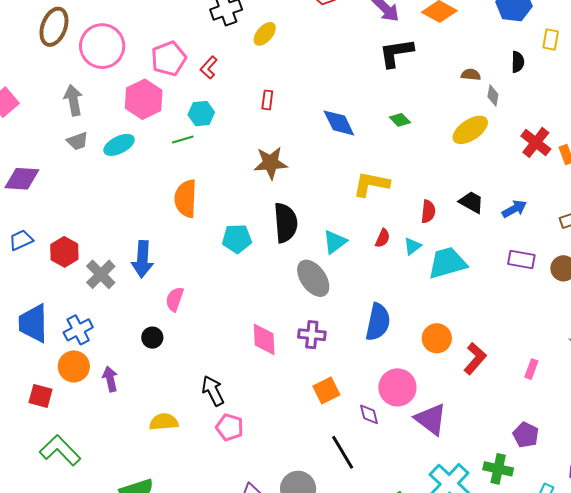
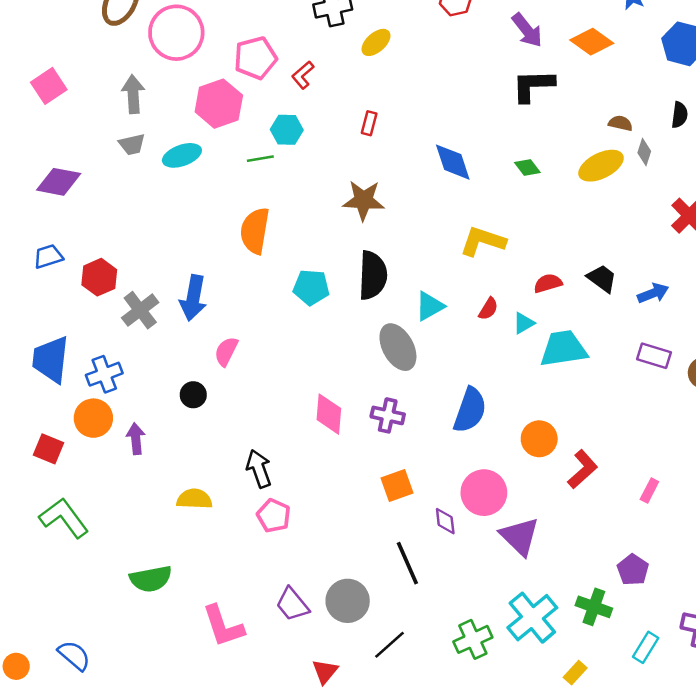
yellow ellipse: (470, 130) -> (601, 166), moved
red semicircle: (428, 212) -> (548, 283), turned -120

